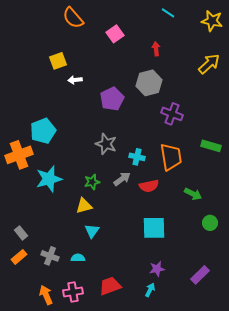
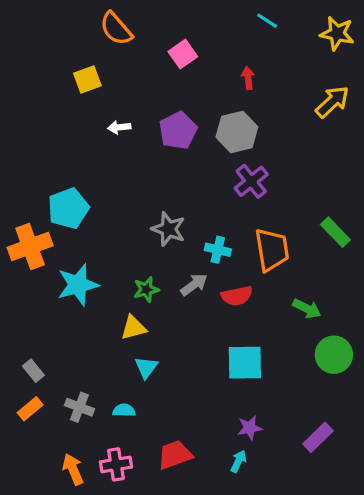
yellow square: (58, 61) -> (87, 80), moved
purple pentagon: (112, 99) -> (178, 130), moved
purple cross: (172, 114) -> (251, 181), moved, turned 30
green rectangle: (211, 146) -> (335, 232), turned 30
green circle: (210, 223) -> (334, 355), size x1.5

